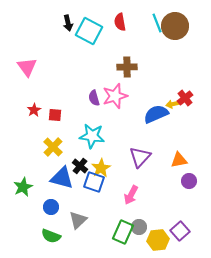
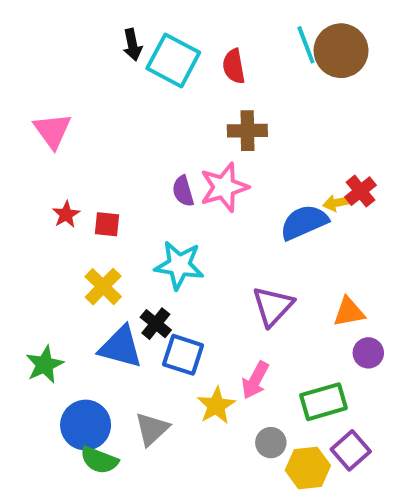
red semicircle: (120, 22) -> (234, 66), moved
yellow star: (101, 168) -> (216, 406), moved
blue circle: (51, 207) -> (86, 425), moved, size x1.6
green rectangle: (123, 232) -> (323, 402), moved, turned 50

